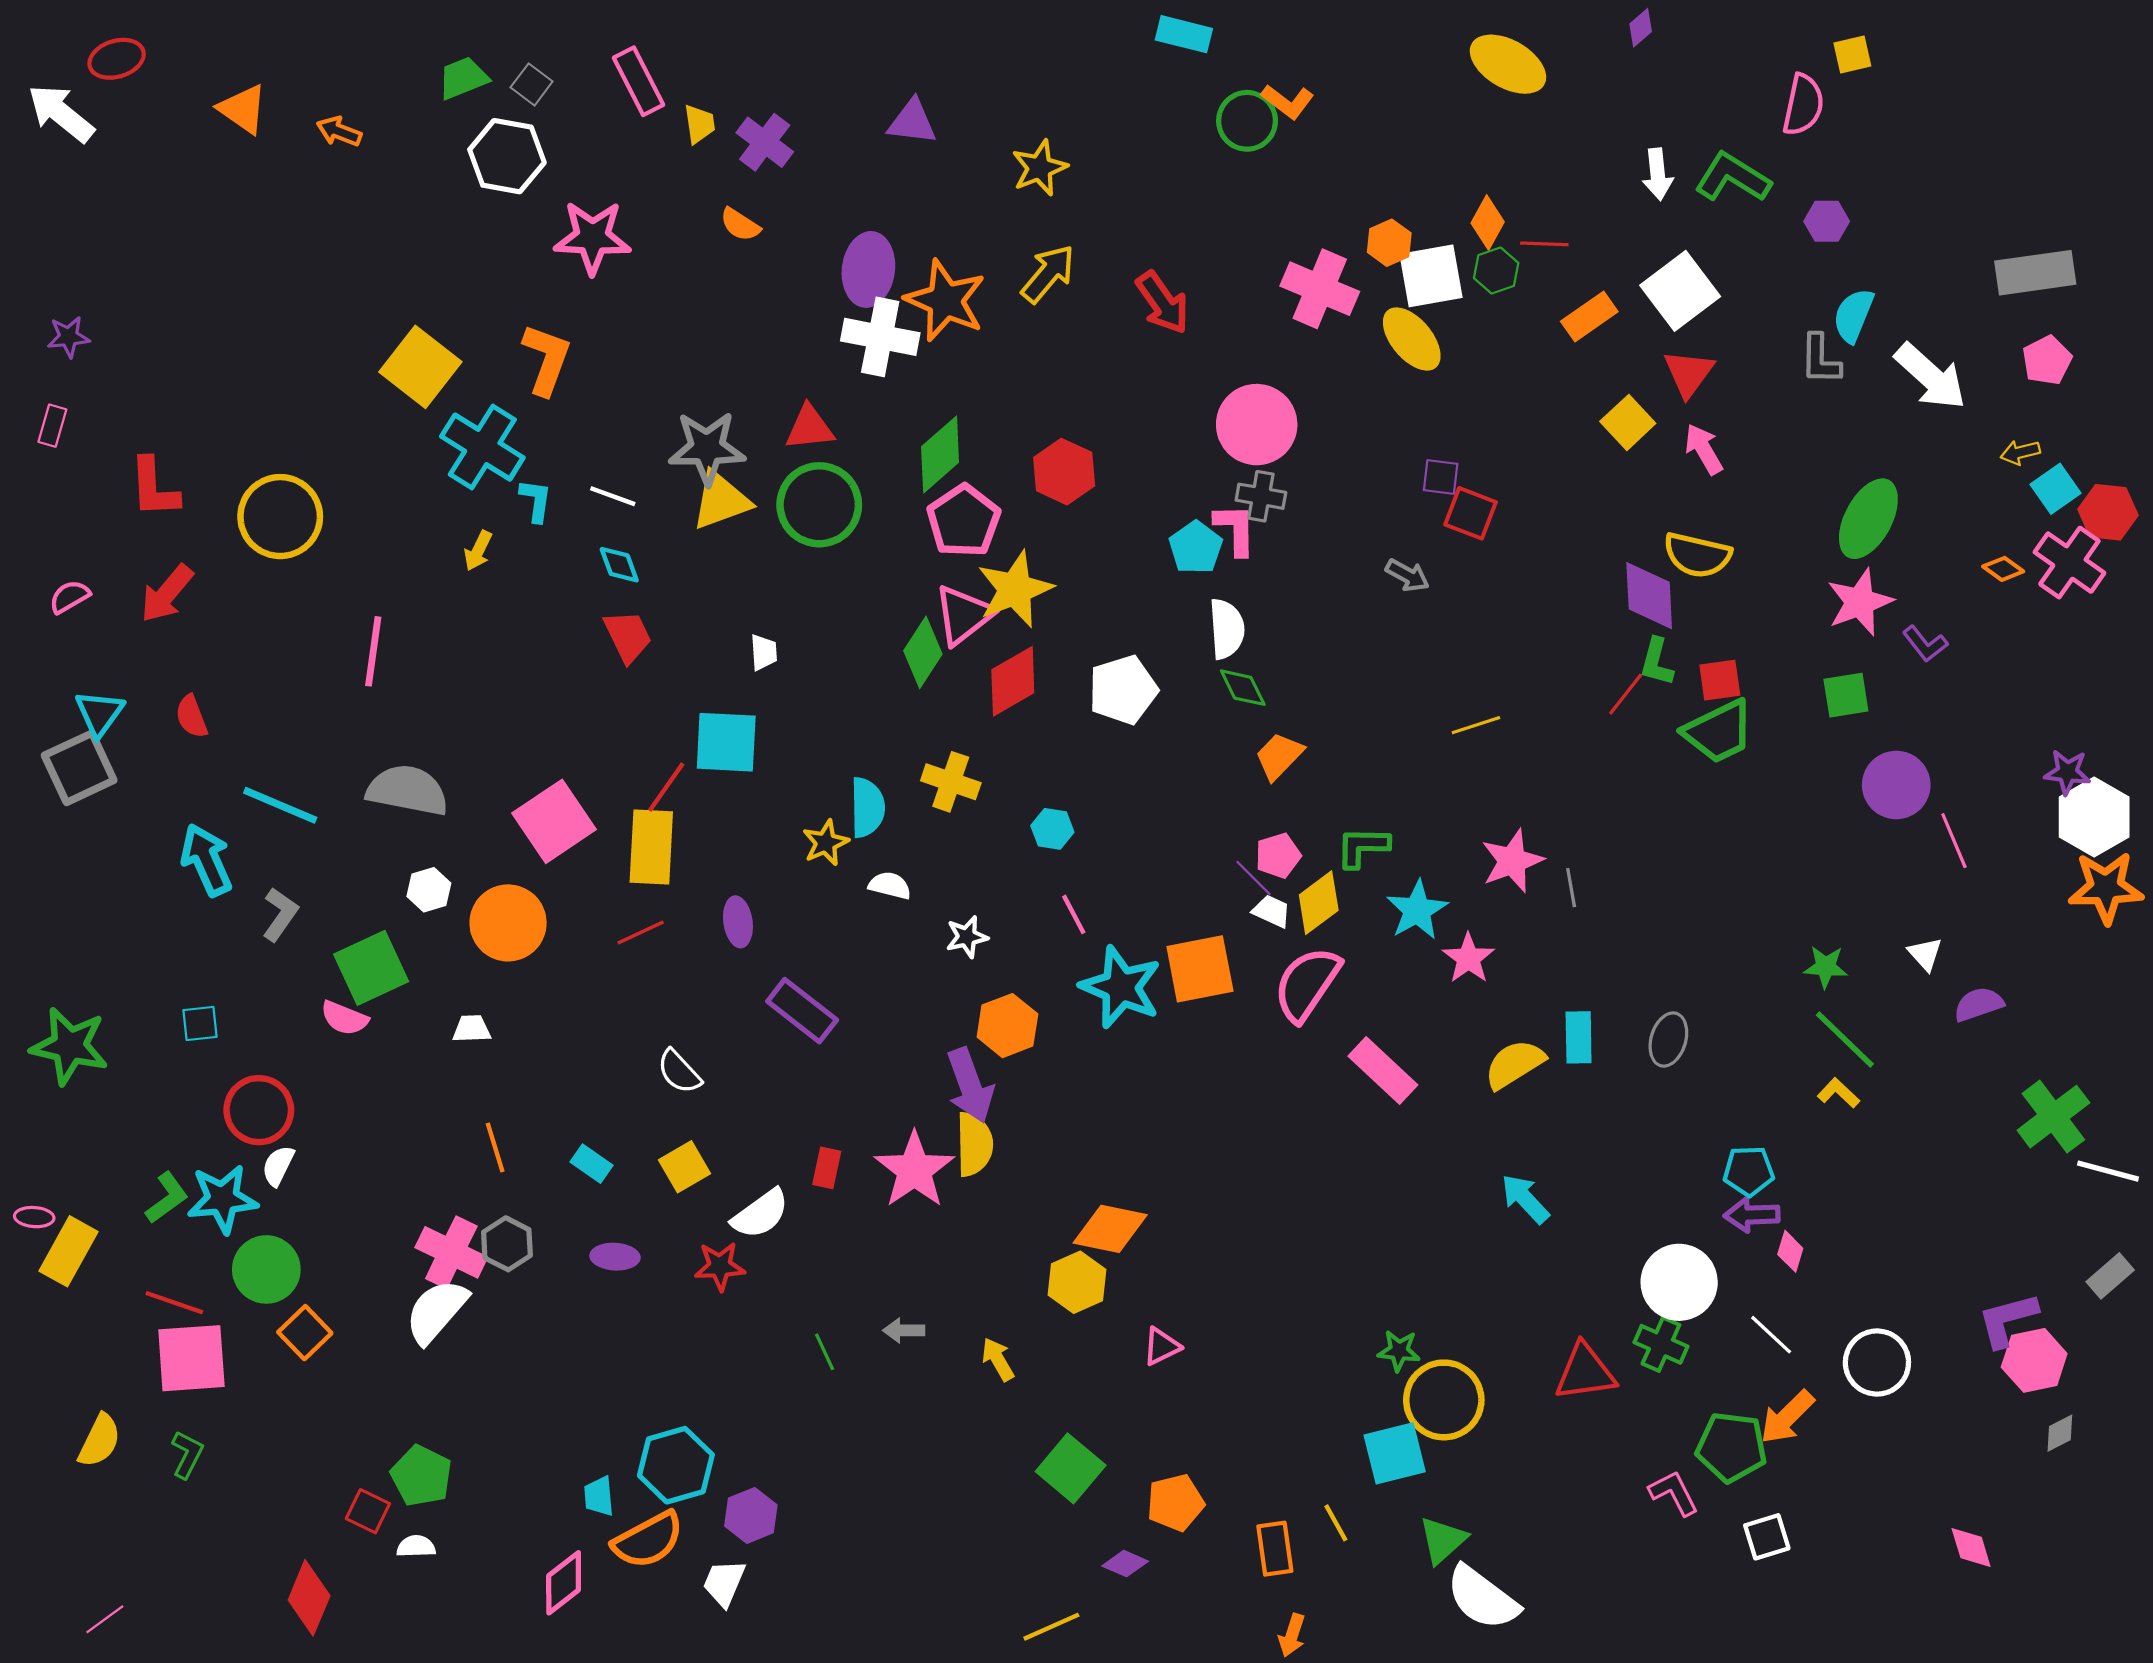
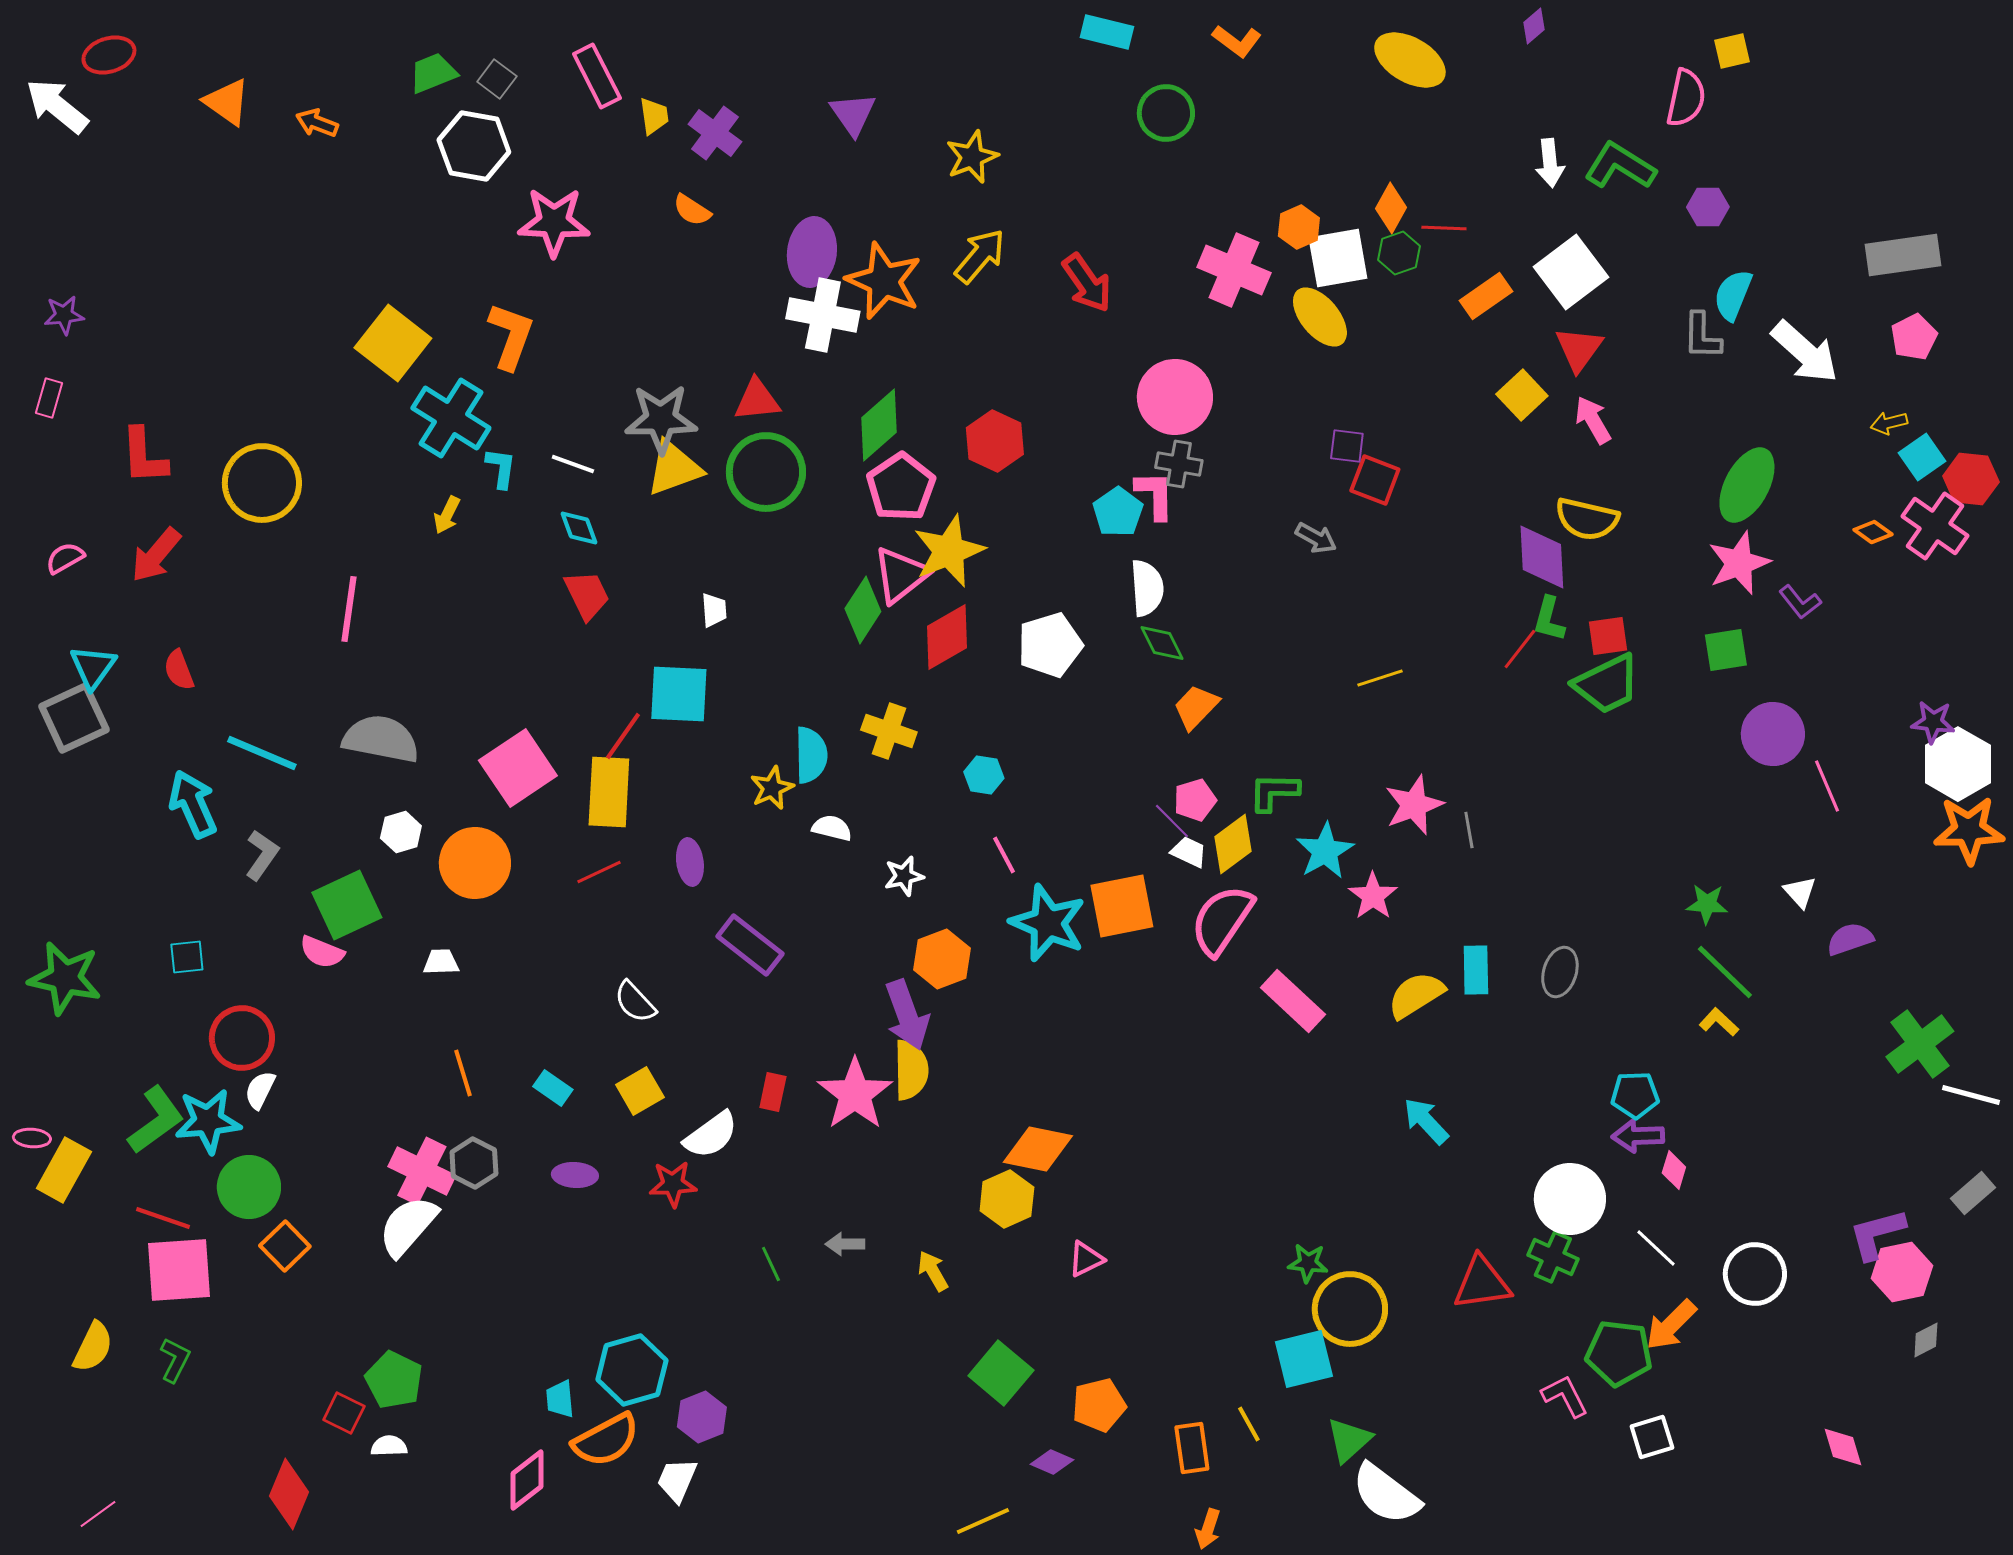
orange L-shape: (1288, 102) -> (1237, 41), moved
purple triangle: (912, 122) -> (853, 114), turned 48
green L-shape: (167, 1198) -> (156, 1120), size x1.4

